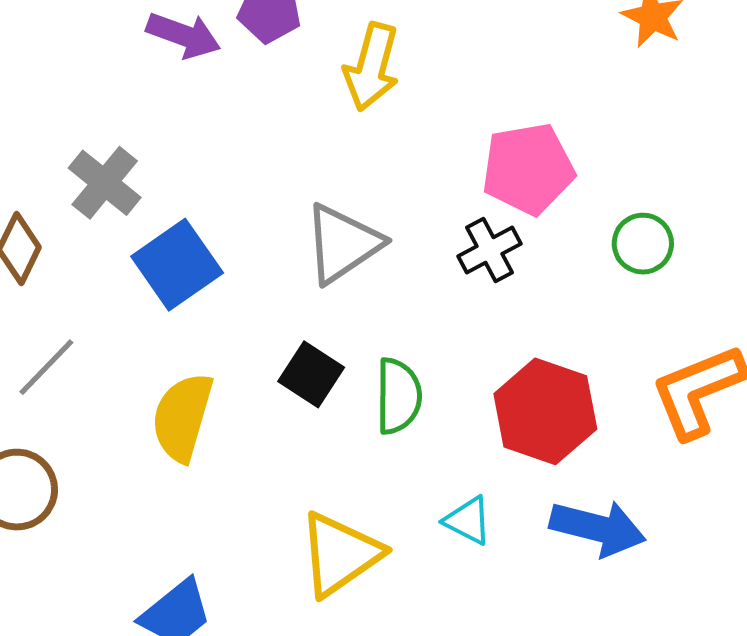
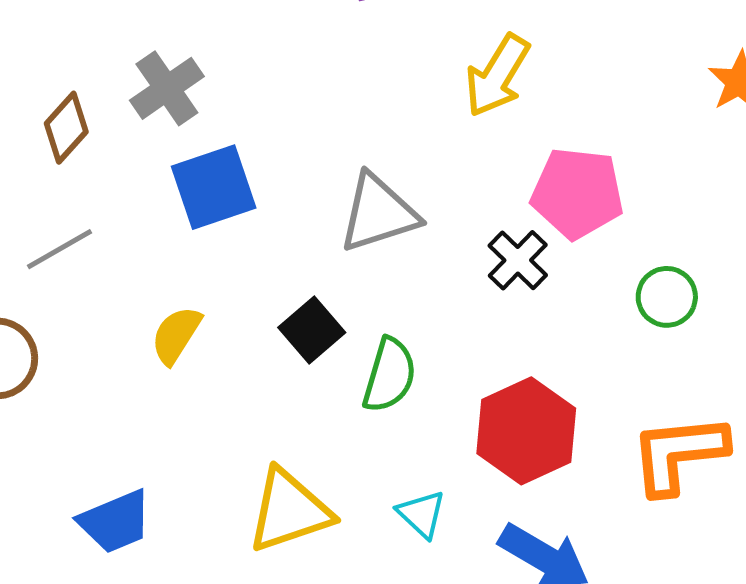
yellow arrow: (372, 67) -> (497, 76), moved
black cross: (490, 250) -> (518, 260), turned -34
yellow semicircle: (182, 417) -> (176, 335), size x0.7

